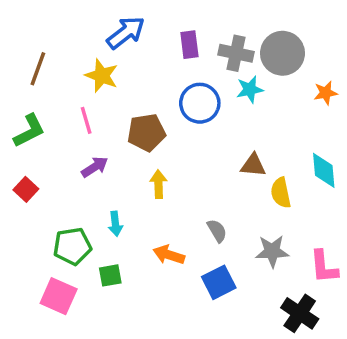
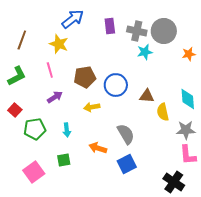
blue circle: (200, 103) -> (116, 85), moved
yellow arrow: (158, 184) -> (92, 107), turned -98
gray semicircle: (217, 231) -> (126, 134), size x1.5
green pentagon: (72, 246) -> (35, 129), moved
gray star: (272, 251) -> (186, 130), moved
pink square: (59, 296) -> (34, 172), turned 30

